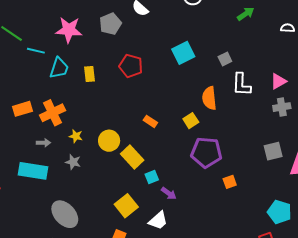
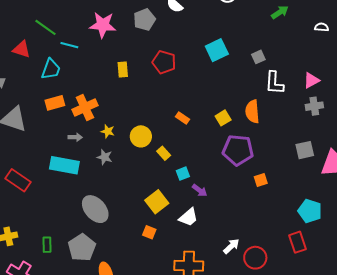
cyan trapezoid: (59, 68) -> (51, 69), moved
orange semicircle: (209, 98) -> (252, 111), moved
yellow rectangle: (132, 157) -> (164, 153), size x0.6

